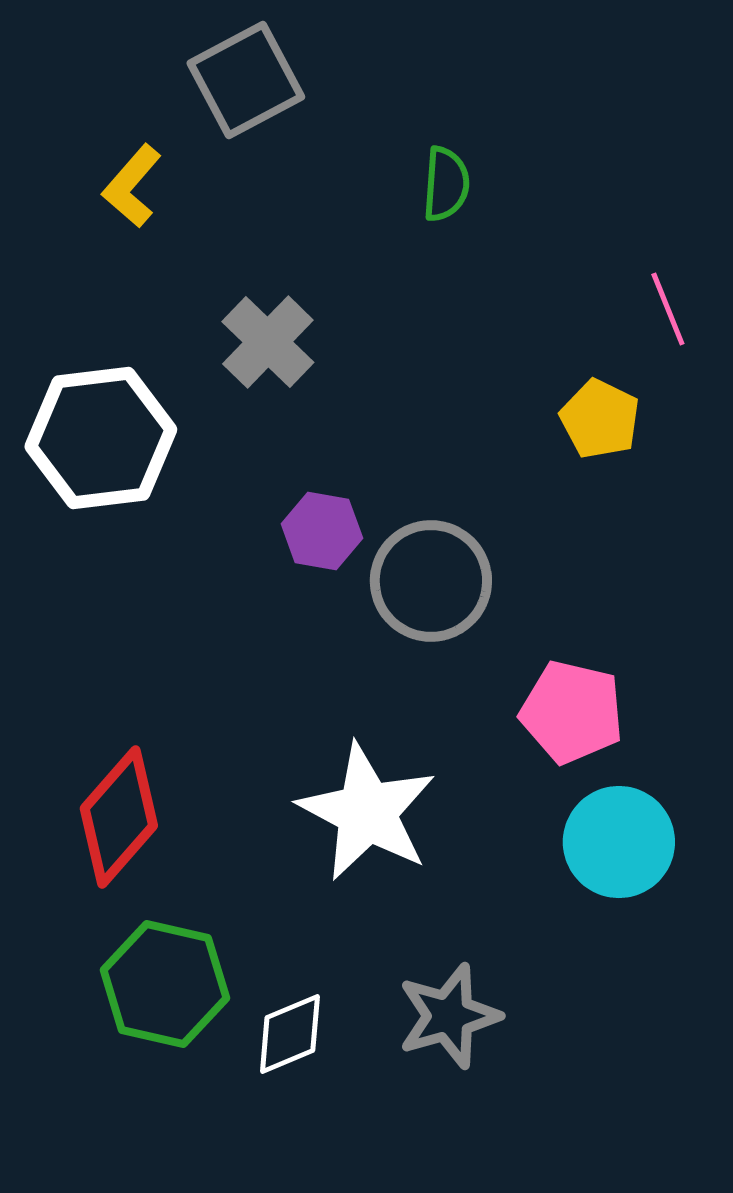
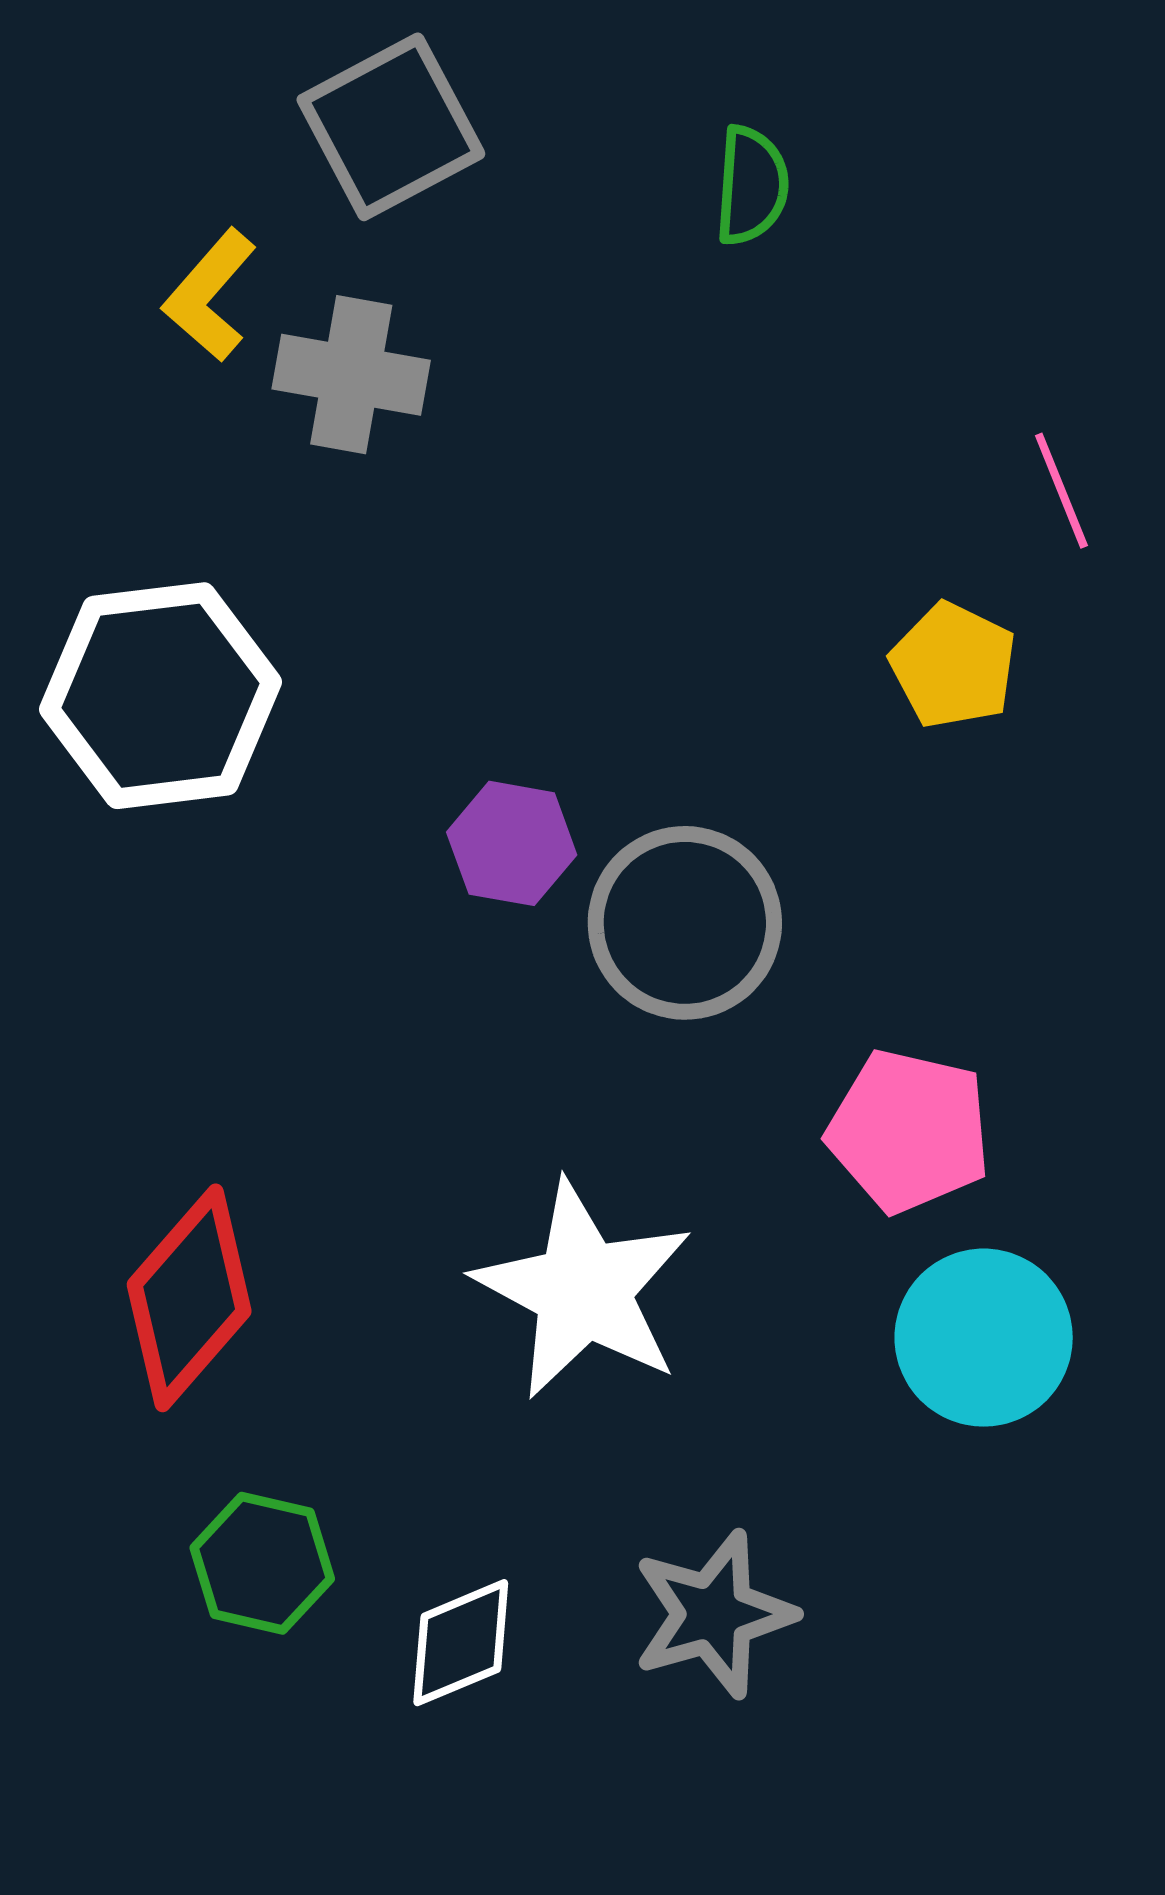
green semicircle: (446, 184) -> (752, 186), moved
gray cross: (268, 342) -> (351, 375), moved, turned -34
green hexagon: (165, 984) -> (262, 1563), size x0.7

